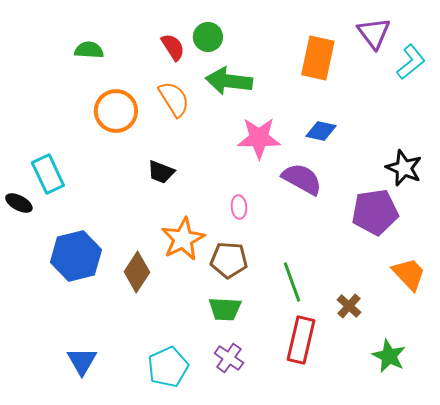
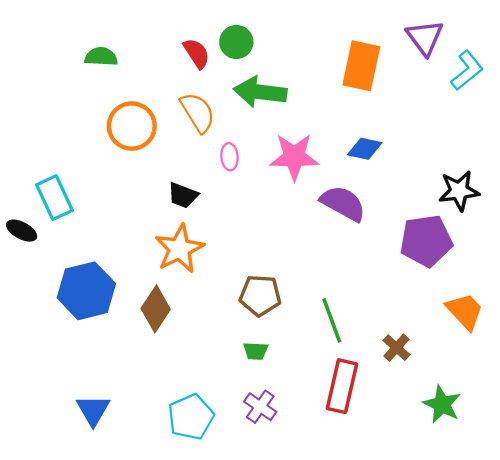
black star: (404, 168) -> (459, 191), turned -30
pink ellipse: (239, 207) -> (229, 157), moved
orange star: (183, 239) -> (180, 249), moved
green trapezoid: (225, 309) -> (256, 351), size x0.7

